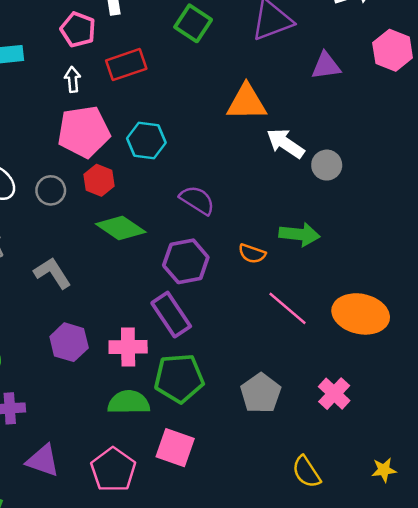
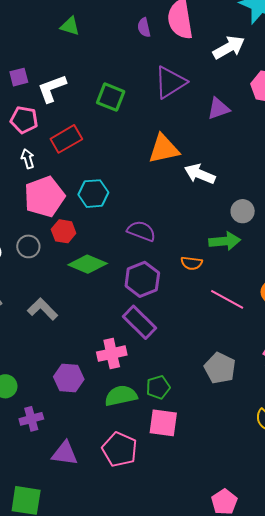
gray circle: (327, 165) -> (243, 211), moved
purple hexagon: (69, 342) -> (69, 378), moved
green pentagon: (179, 378) -> (158, 387), moved, size x0.6

